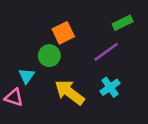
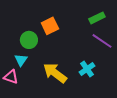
purple line: (106, 52) -> (102, 41), moved, turned 70
green circle: (49, 56) -> (29, 40), moved

